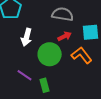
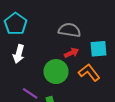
white arrow: (27, 37) -> (19, 54), moved

